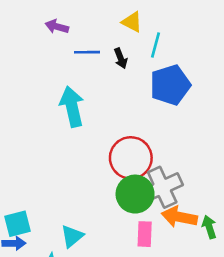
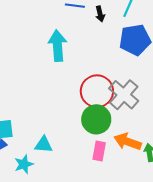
gray cross: (162, 187) -> (124, 95), moved, turned -32
cyan triangle: (72, 236) -> (43, 145), turned 36

